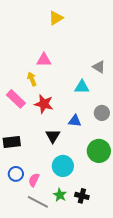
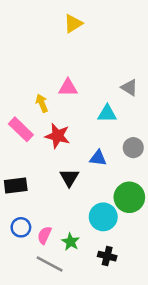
pink triangle: (44, 60) -> (68, 88), moved
cyan circle: (63, 166) -> (103, 217), moved
green star: (60, 195) -> (71, 242), moved

